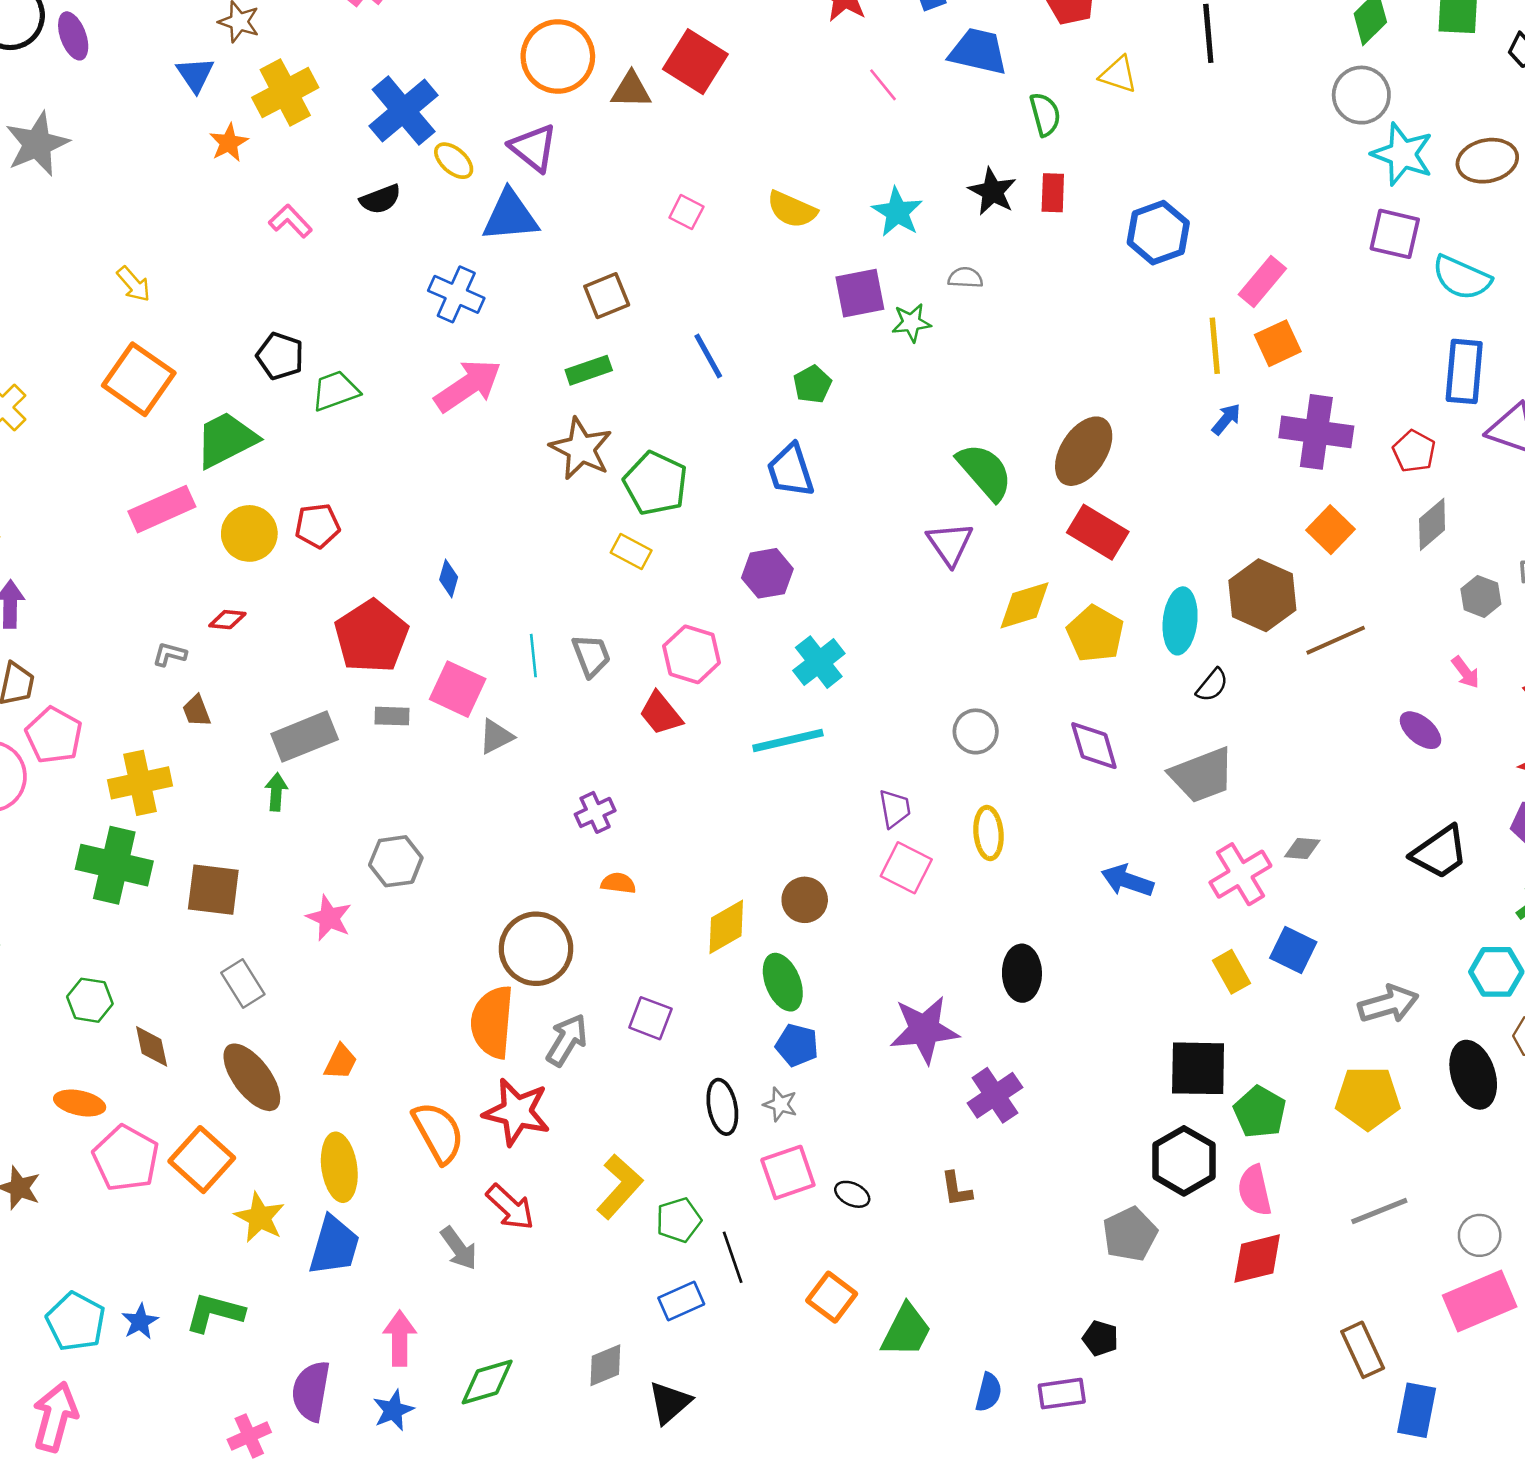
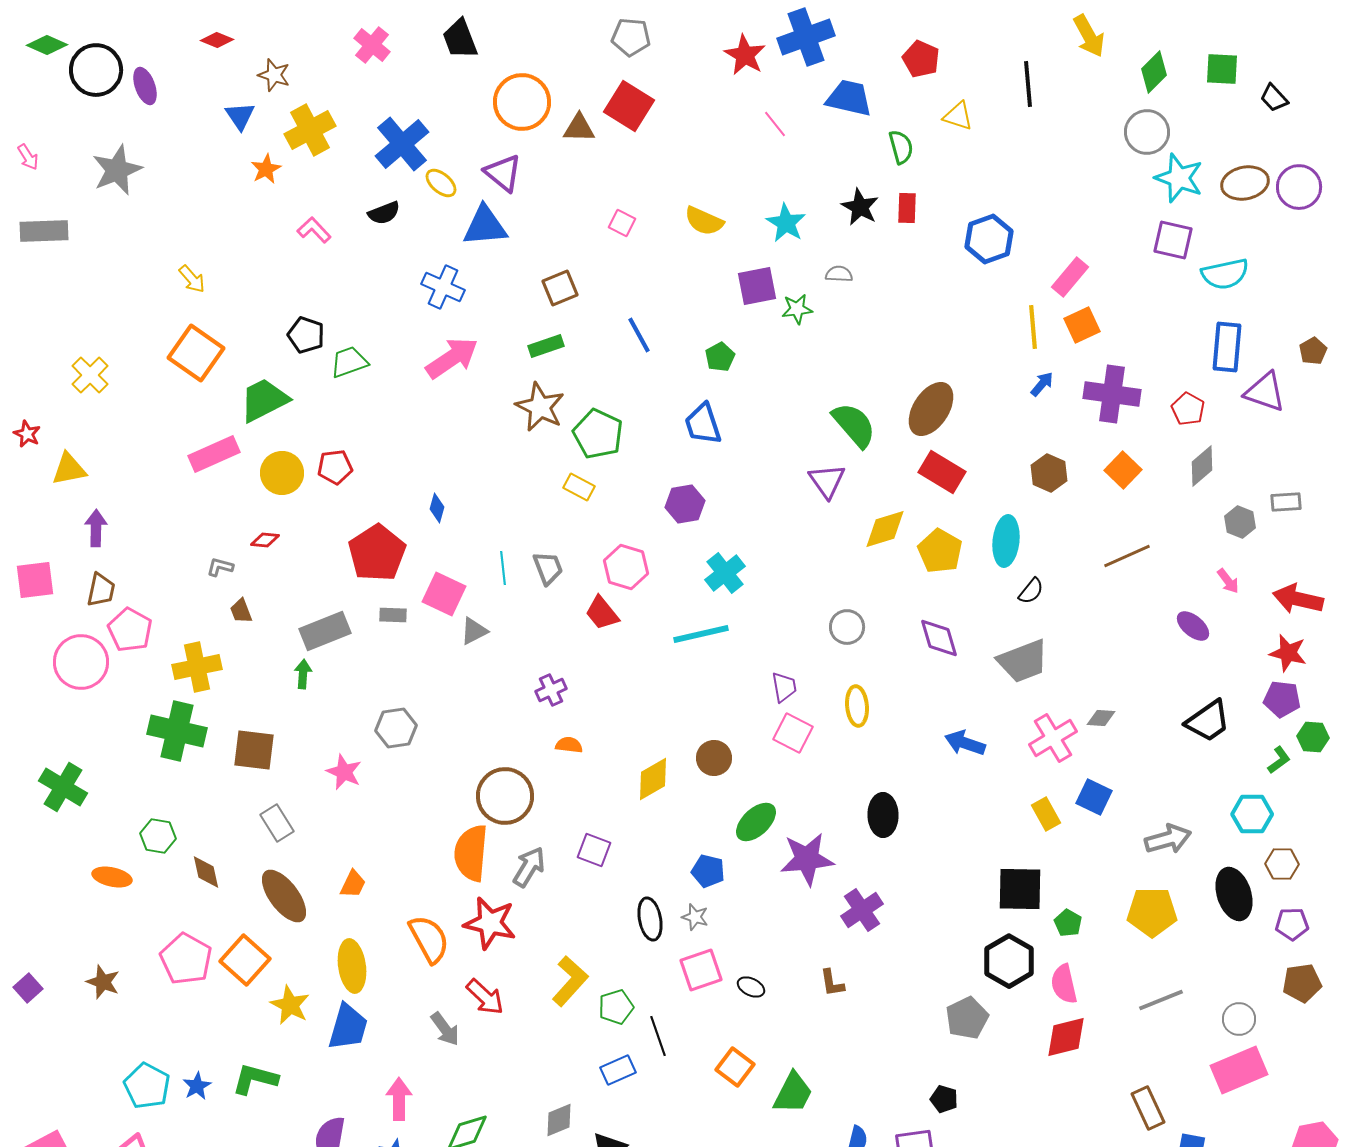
cyan semicircle: (1462, 278) -> (1225, 274), turned -36
brown hexagon: (1262, 595) -> (1049, 473), moved, size x0.7
green ellipse: (783, 982) -> (756, 822), moved, turned 69
orange ellipse: (80, 1103) -> (112, 877), moved
green pentagon: (1260, 1112) -> (1068, 923), size x0.7

